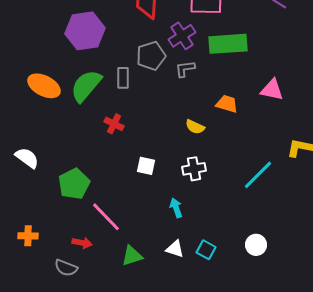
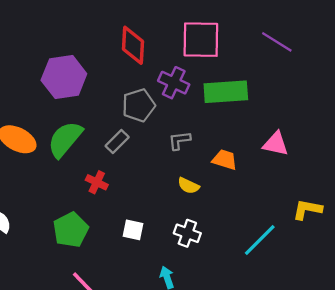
purple cross: (182, 36) -> (174, 83), turned -32
gray L-shape: (185, 69) -> (179, 140), moved
gray rectangle: (123, 78) -> (117, 142), moved, turned 45
white cross: (194, 169) -> (187, 233), turned 30
green pentagon: (74, 184) -> (71, 230), moved

